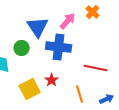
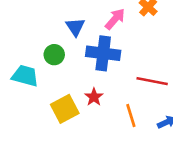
blue triangle: (38, 27) -> (75, 27), size x0.7

